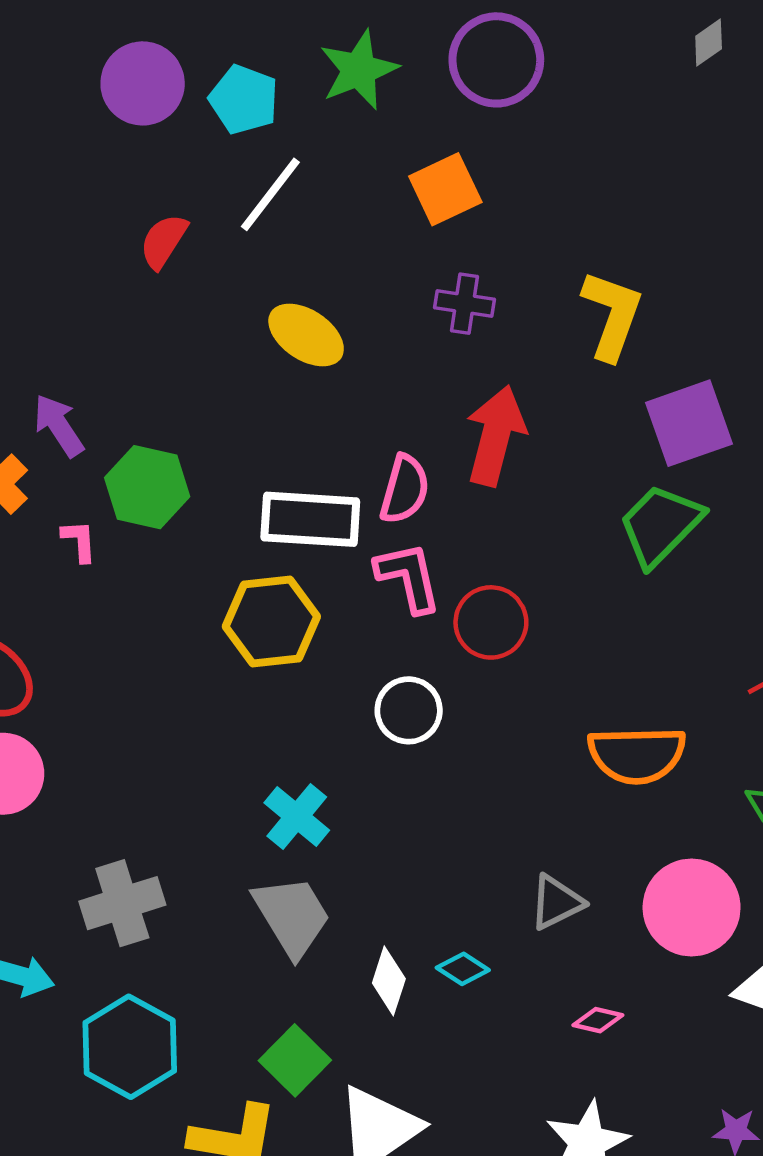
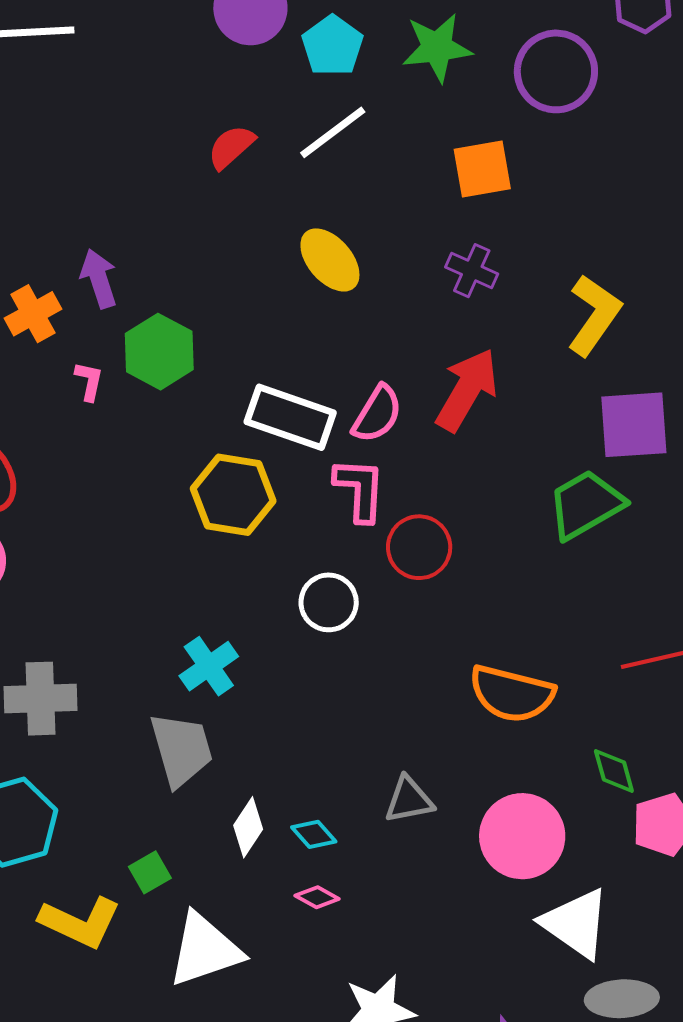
pink diamond: (598, 1020) -> (317, 897), moved
green square: (295, 1060) -> (150, 872), size x0.7

